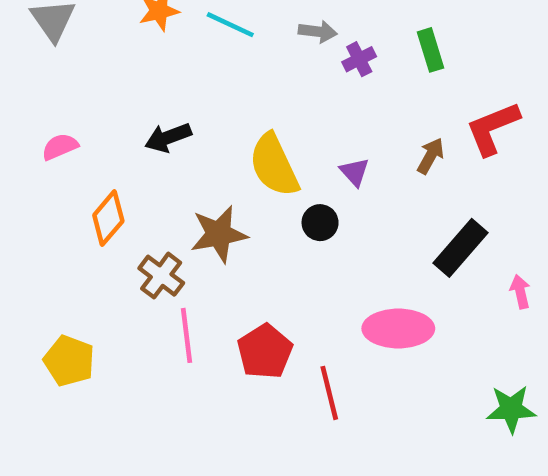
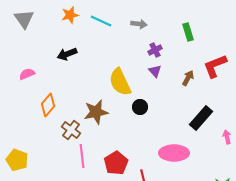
purple cross: (359, 59) -> (155, 50), moved
black arrow: (168, 137) -> (67, 54), moved
purple triangle: (355, 172) -> (155, 71), moved
yellow pentagon: (69, 361) -> (17, 160), moved

